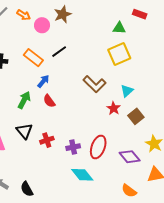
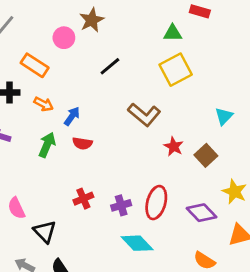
orange arrow: (24, 15) -> (44, 104), moved
black line: (59, 52) -> (110, 66), moved
orange rectangle: (33, 58) -> (35, 65), moved
cyan triangle: (127, 91) -> (224, 116), moved
red semicircle: (49, 101) -> (82, 143), turned -40
black triangle: (24, 131) -> (45, 232), moved

